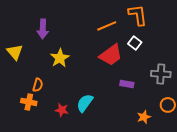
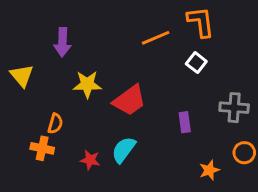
red trapezoid: (111, 55) -> (129, 100), moved
yellow star: (60, 58) -> (87, 84), turned 30
purple rectangle: (127, 84) -> (185, 122), turned 72

